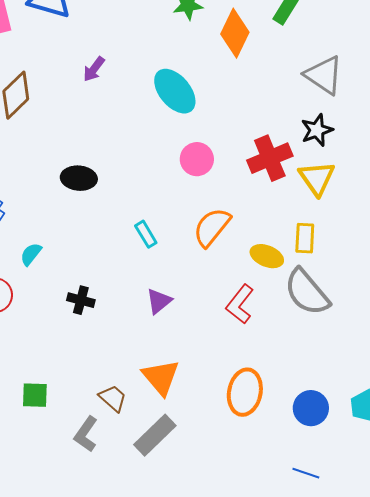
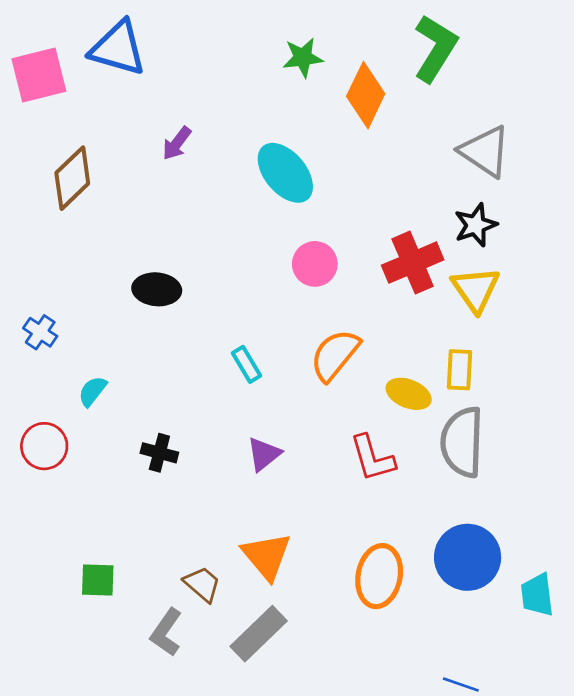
gray semicircle: (307, 292) -> (462, 442), turned 42
red L-shape: (240, 304) -> (372, 458), turned -54
blue circle: (311, 408) -> (468, 557), moved, size x1.4

